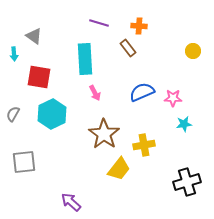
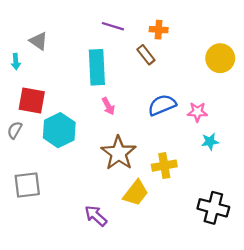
yellow circle: (193, 51) -> (220, 58), size x1.6
red square: (39, 77) -> (32, 100), moved
black cross: (187, 182) -> (213, 208), turned 32
purple arrow: (71, 202) -> (96, 216), moved

